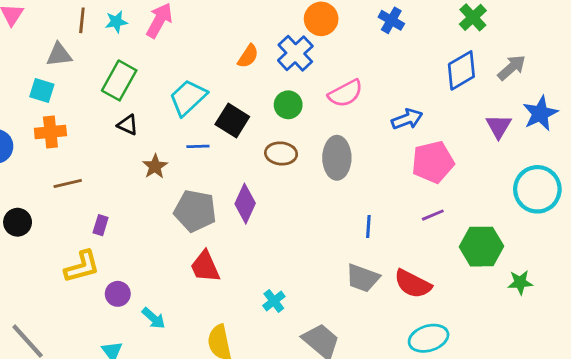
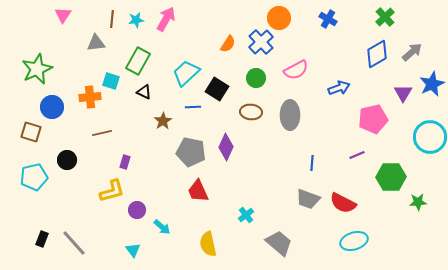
cyan square: (42, 90) -> (111, 81), moved
pink pentagon: (433, 162) -> (373, 119), moved

